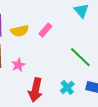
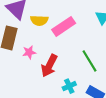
pink rectangle: (45, 30) -> (64, 26), size x1.6
red arrow: (36, 90) -> (49, 66), moved

